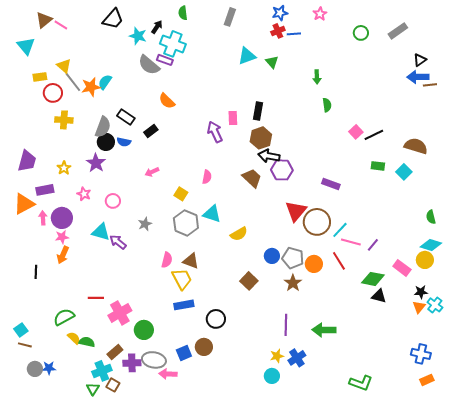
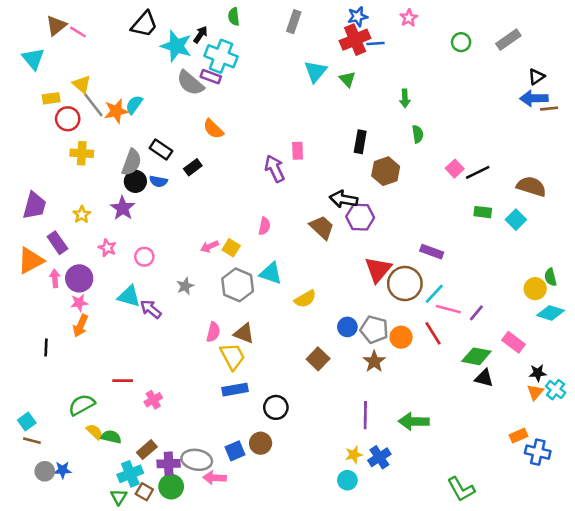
red cross: (278, 31) -> (355, 40), size x1.6
cyan star: (138, 36) -> (176, 46), size x1.4
cyan triangle: (247, 56) -> (315, 72), turned -30
black rectangle: (258, 111) -> (360, 142), moved
brown hexagon: (261, 138) -> (386, 171), moved
pink arrow: (152, 172) -> (209, 246), moved
purple rectangle: (331, 184) -> (432, 252), moved
purple rectangle: (45, 190) -> (57, 243), turned 66
yellow circle: (425, 260) -> (535, 289), moved
pink cross: (120, 313) -> (153, 400), size x0.6
green circle: (144, 330) -> (171, 487), moved
orange rectangle: (427, 380) -> (519, 436), moved
green L-shape: (361, 383) -> (461, 489), turned 40

